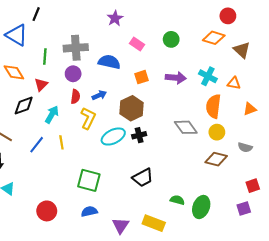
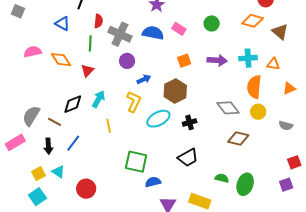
blue triangle: (17, 35) -> (62, 23), size x0.7
gray cross: (76, 48) -> (120, 34), turned 30
blue semicircle: (109, 62) -> (153, 33), moved
purple circle: (73, 74) -> (127, 61), moved
cyan cross: (208, 76) -> (248, 58), turned -30
red semicircle: (75, 97) -> (98, 21), moved
black diamond: (24, 105) -> (73, 104), moved
black cross: (139, 135) -> (190, 122), moved
blue line: (37, 145) -> (73, 143), moved
brown diamond: (216, 159) -> (238, 139), moved
red circle: (47, 211) -> (86, 189), moved
blue semicircle: (89, 211) -> (153, 182), moved

